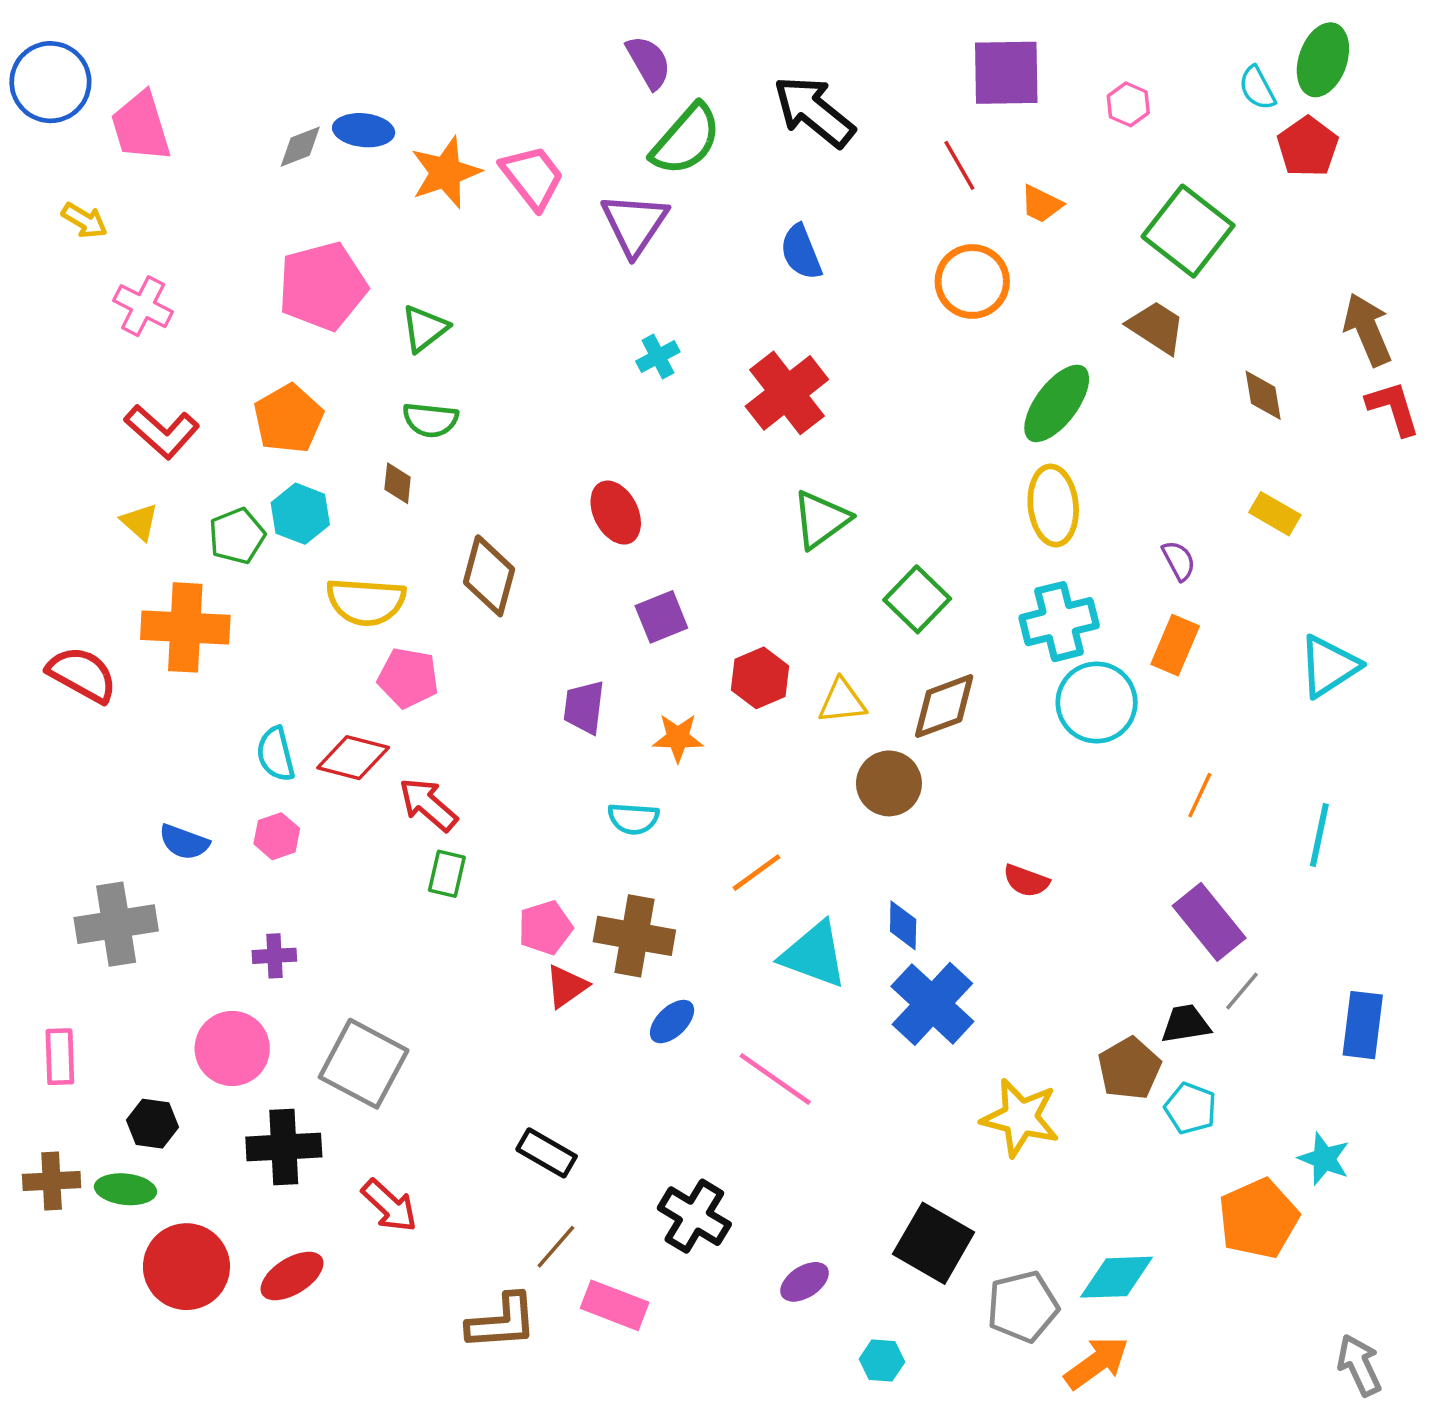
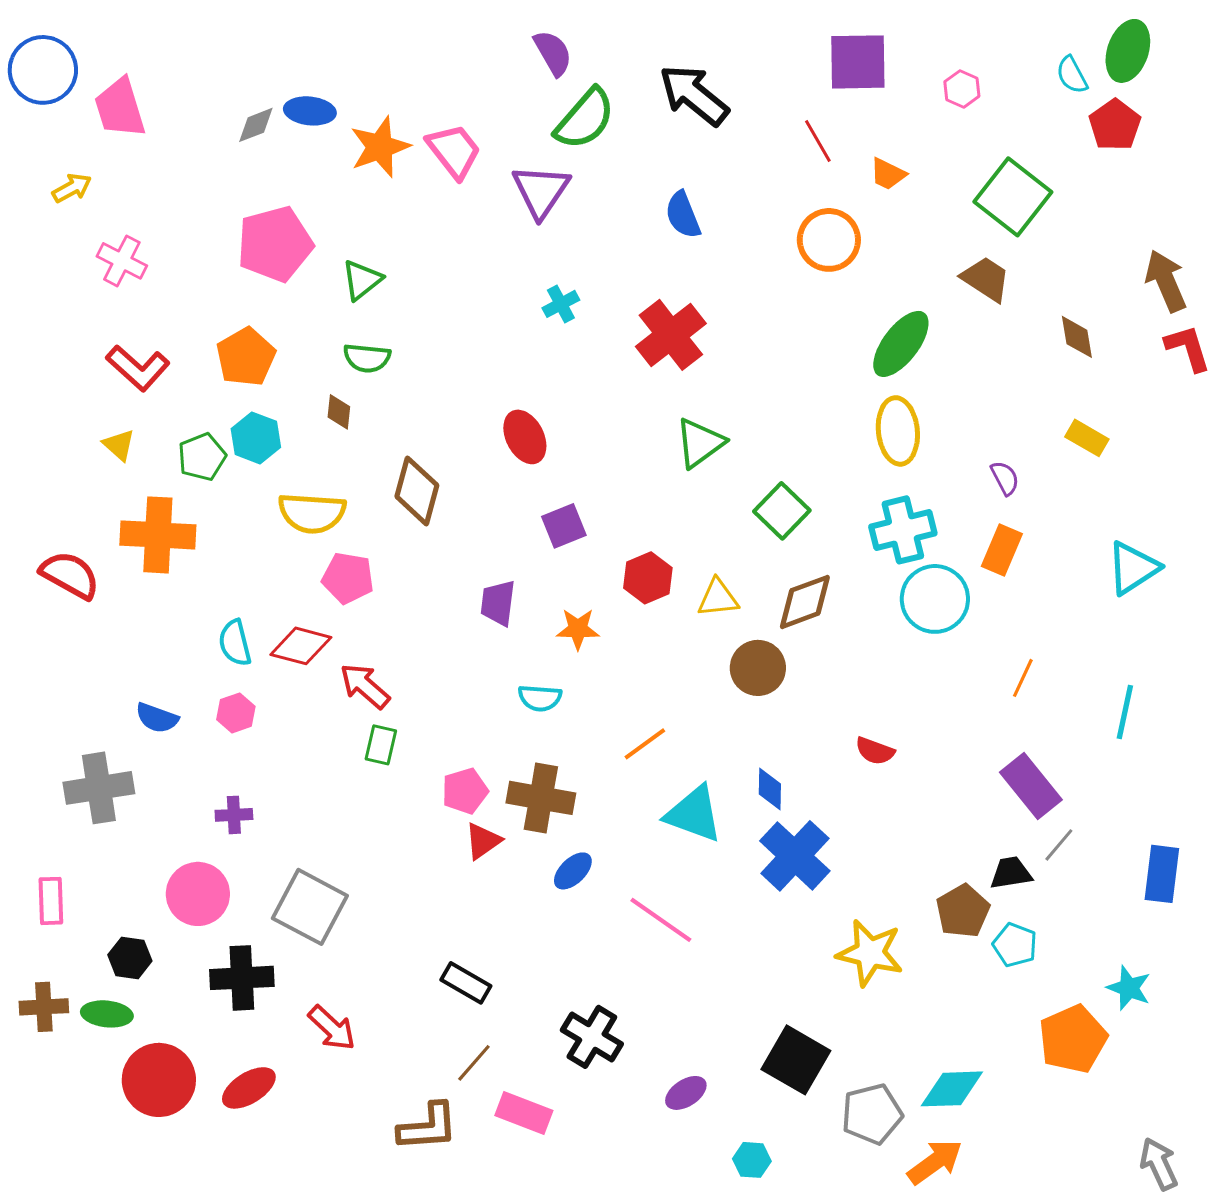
yellow arrow: (84, 220) -> (72, 188), turned -60

